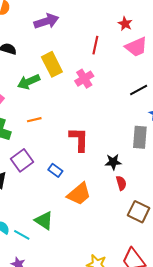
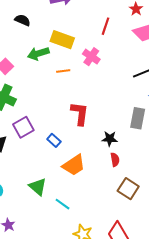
yellow rectangle: (52, 64) -> (62, 40), turned -50
pink cross: (84, 79) -> (91, 57), turned -30
orange line: (34, 120) -> (63, 71), moved
cyan line: (22, 235) -> (63, 204), moved

